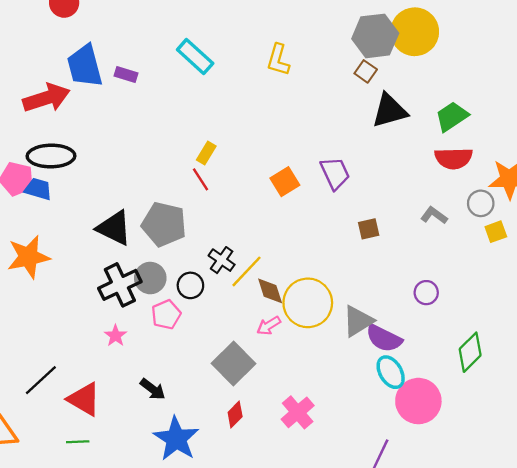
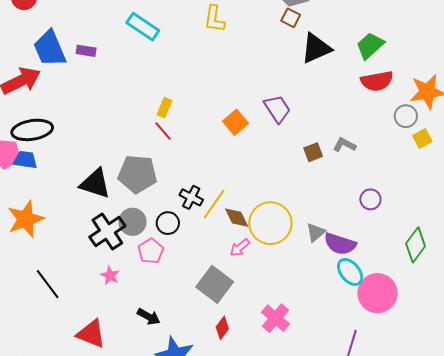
gray L-shape: (434, 215) -> (345, 145), moved
gray triangle: (358, 321) -> (316, 232), size x0.7
black line: (41, 380) -> (48, 284), moved, turned -76

